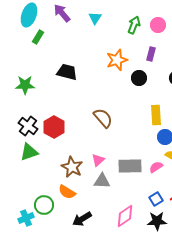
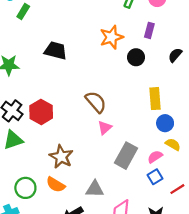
pink triangle: (98, 160) -> (105, 128), moved
gray rectangle: (130, 166) -> (126, 156), turned -60
gray triangle: (102, 181) -> (95, 189), moved
blue square: (156, 199) -> (155, 177), moved
green circle: (44, 205) -> (25, 188), moved

